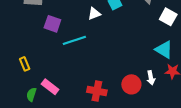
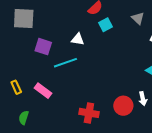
white triangle: (94, 14) -> (78, 39), moved, turned 32
pink rectangle: (50, 87) -> (43, 91), moved

